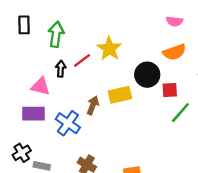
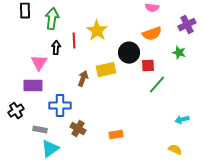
red line: (82, 60) -> (74, 41), turned -56
pink triangle: (41, 86) -> (39, 63), turned 48
blue cross: (68, 123) -> (60, 106), moved, turned -35
black cross: (22, 153) -> (16, 111), moved

